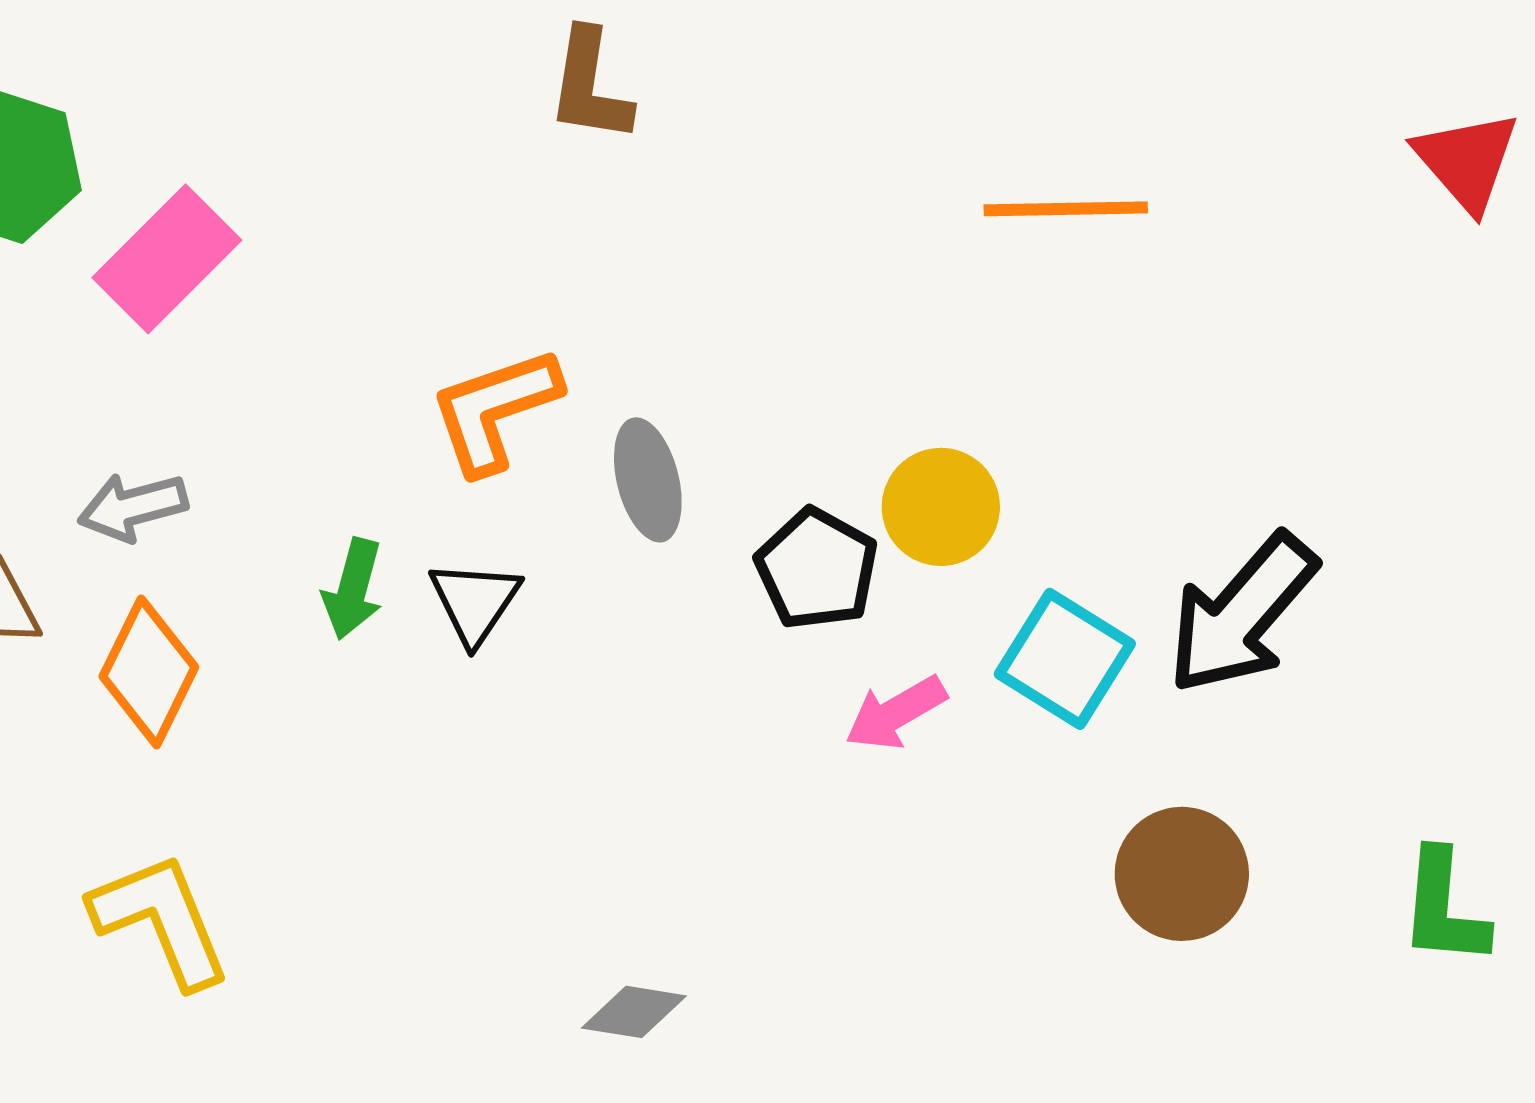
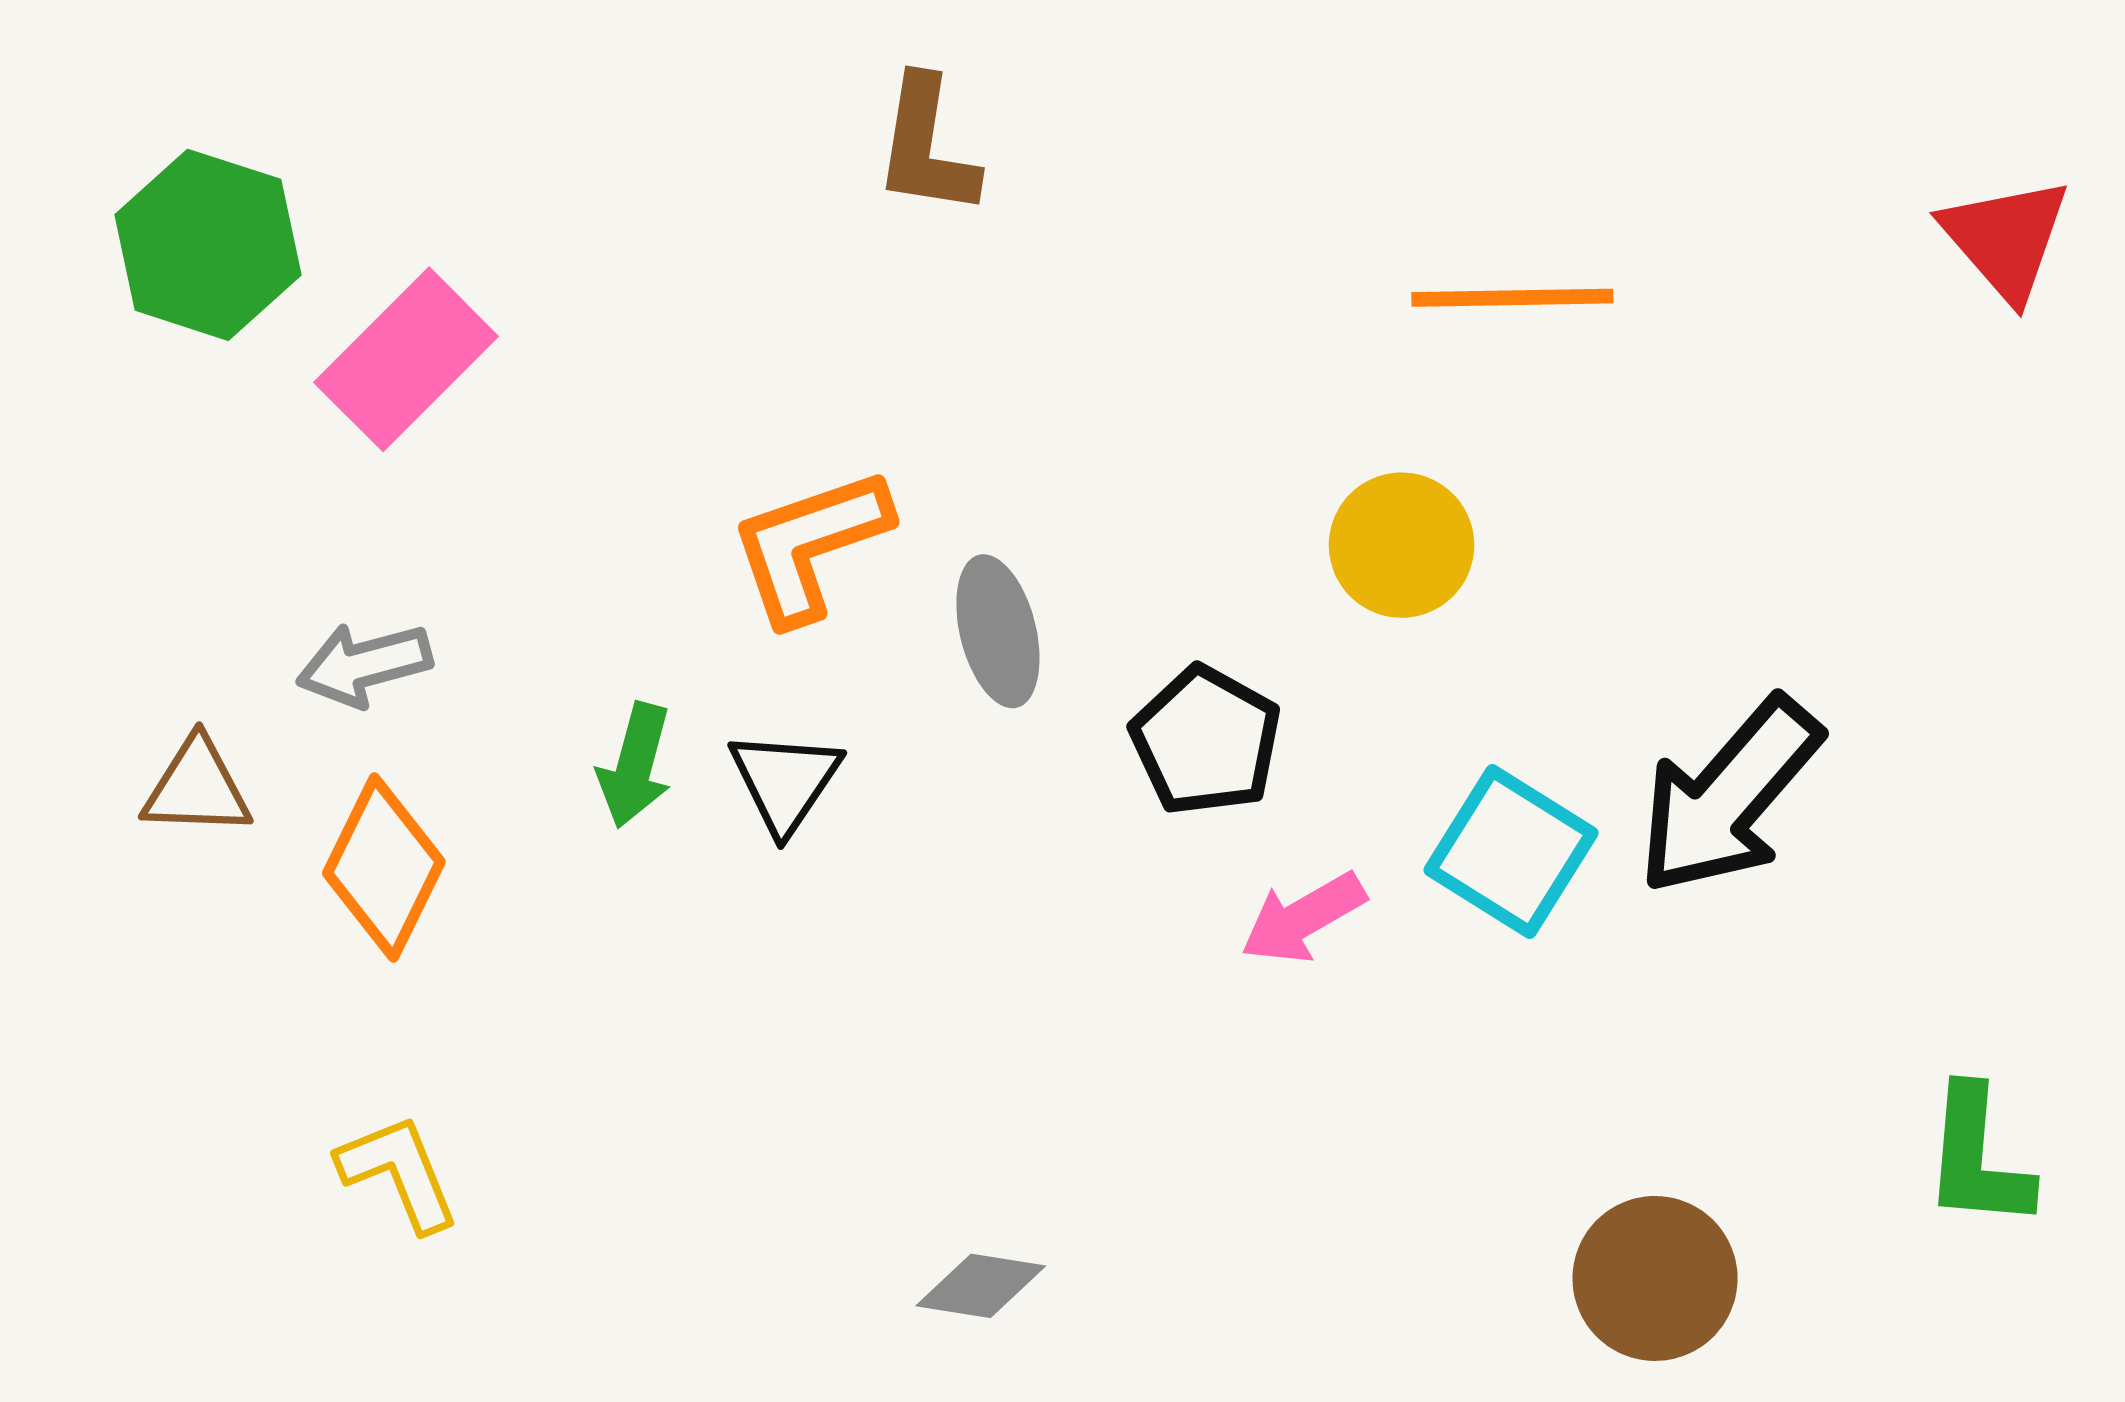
yellow circle: (941, 507) -> (1402, 545), moved
brown circle: (1182, 874) -> (1655, 1278), moved
yellow L-shape: (161, 920) -> (399, 1173), size x0.7

